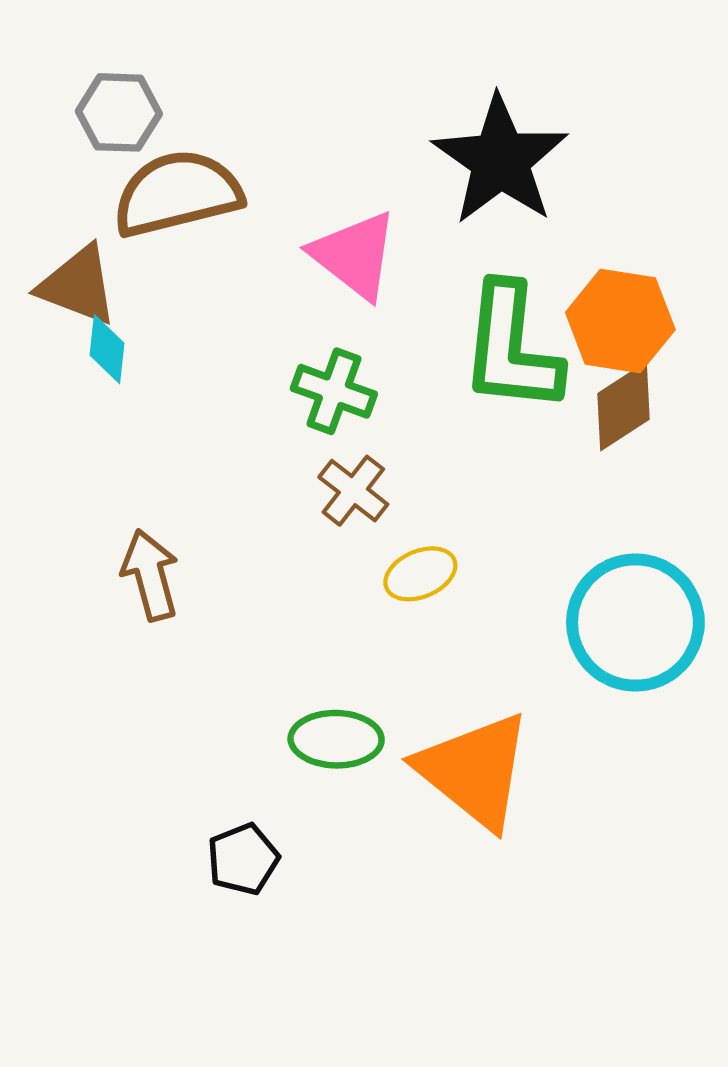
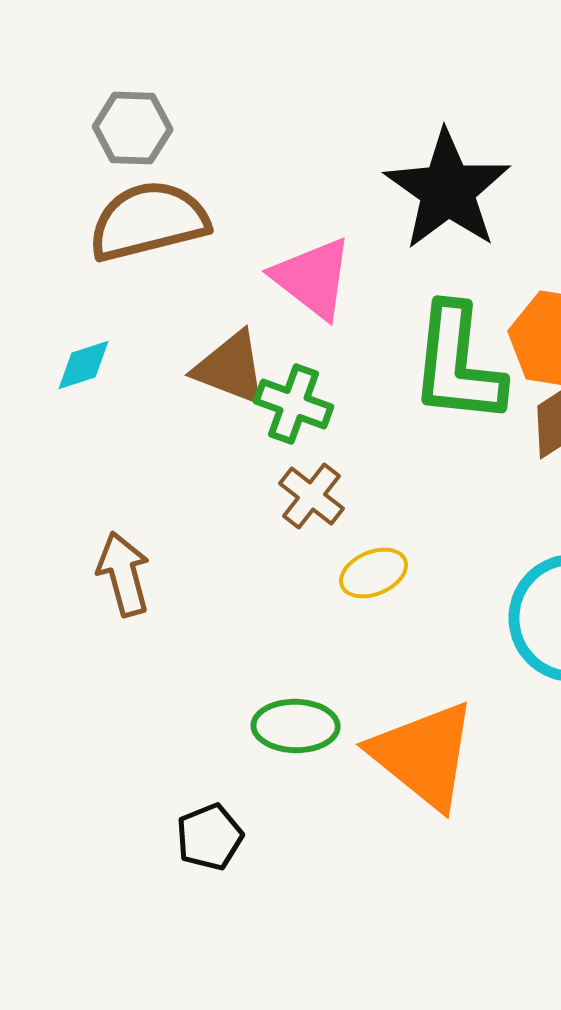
gray hexagon: (119, 112) -> (133, 128), moved
brown triangle: (78, 285) -> (231, 368), moved
cyan diamond: (107, 349) -> (84, 365), turned 66

